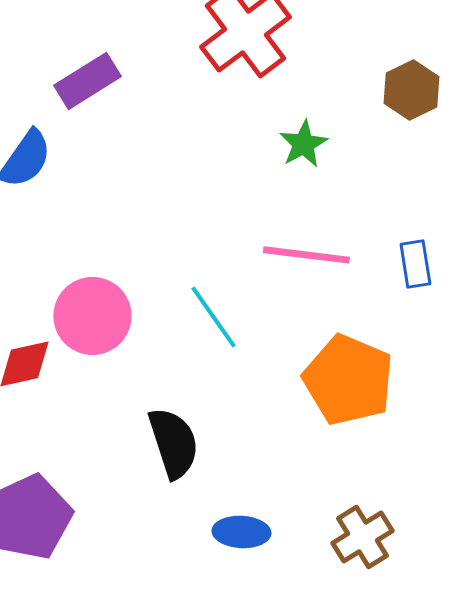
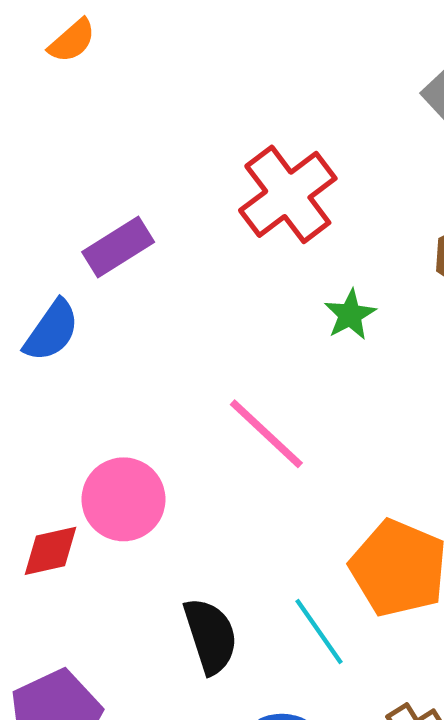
pink line: (306, 255) -> (266, 434), moved, turned 36
cyan line: (213, 317) -> (319, 631), moved

